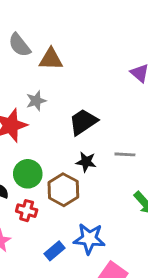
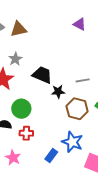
black trapezoid: (83, 122) -> (42, 75), moved, turned 70
brown hexagon: (63, 190) -> (77, 109), moved
blue star: (89, 239) -> (72, 142), turned 30

